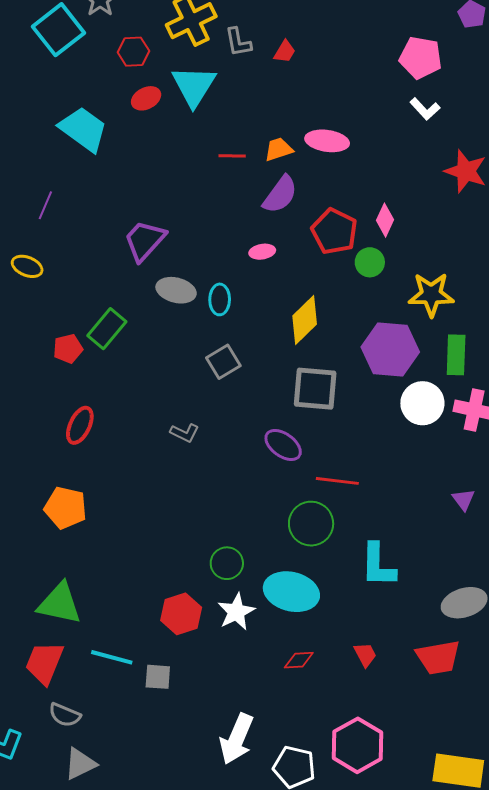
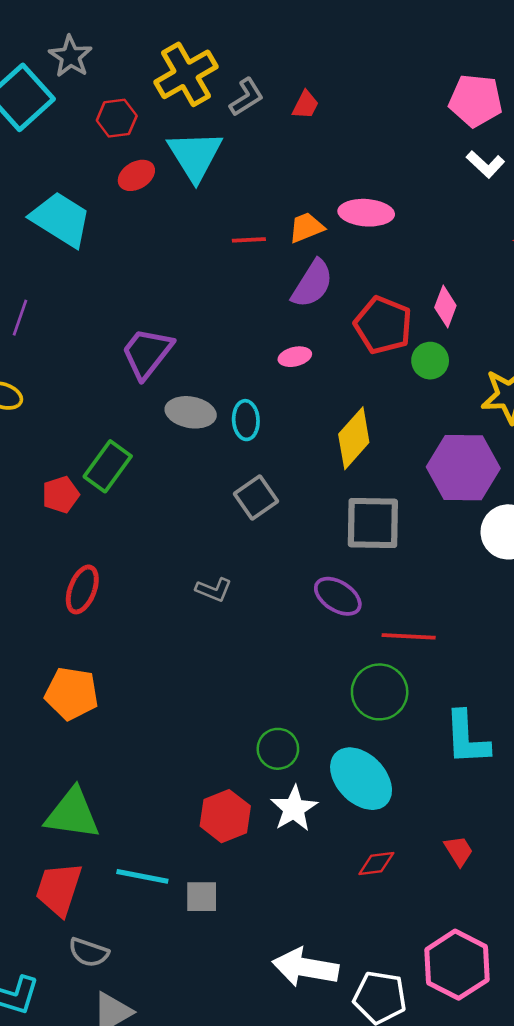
gray L-shape: (238, 42) -> (246, 97), turned -108
cyan ellipse: (291, 592) -> (361, 779), turned 36
white arrow: (237, 739) -> (305, 967), turned 81

